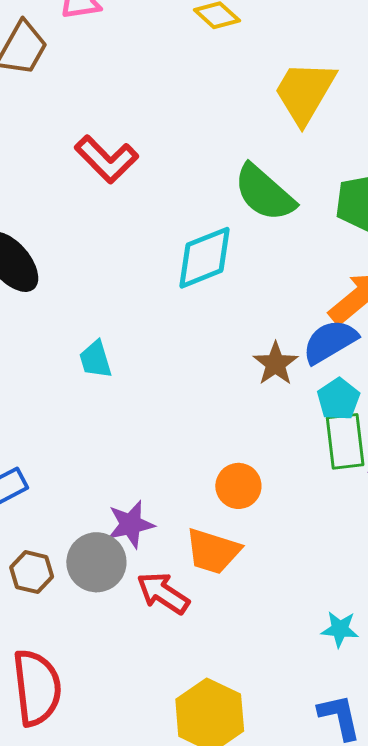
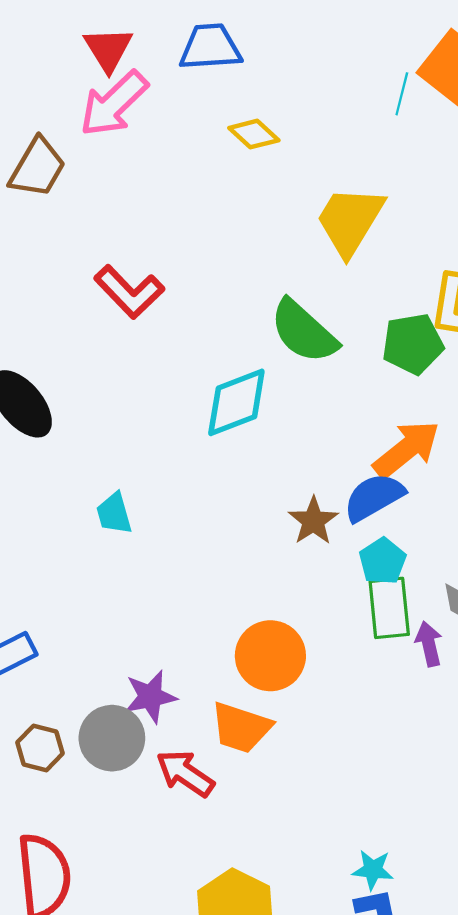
orange circle: (238, 486) -> (270, 656), size x1.4
cyan star: (340, 629) -> (373, 870), moved

